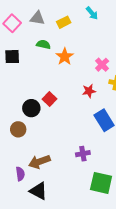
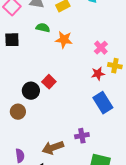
orange star: (65, 57) -> (64, 40), turned -30
red star: (89, 91) -> (98, 74), moved
brown arrow: (39, 162) -> (53, 148), moved

